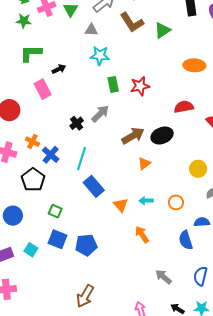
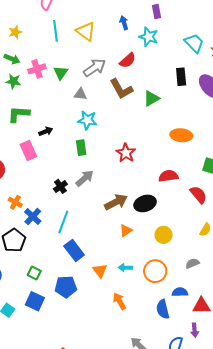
green rectangle: (113, 84) -> (81, 148), moved
red star: (140, 86) -> (126, 153), turned -30
yellow circle: (198, 169) -> (164, 235), moved
orange circle: (176, 202) -> (155, 271), size x1.5
blue pentagon: (86, 245) -> (66, 287), moved

